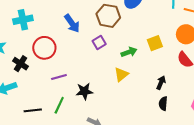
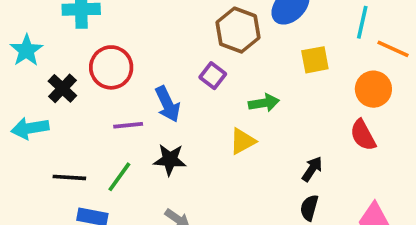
blue arrow: (72, 23) -> (168, 104), moved
purple square: (99, 42) -> (213, 76), turned -32
yellow square: (155, 43) -> (315, 60), moved

